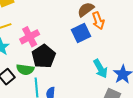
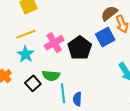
black pentagon: (44, 56) -> (80, 48), moved

